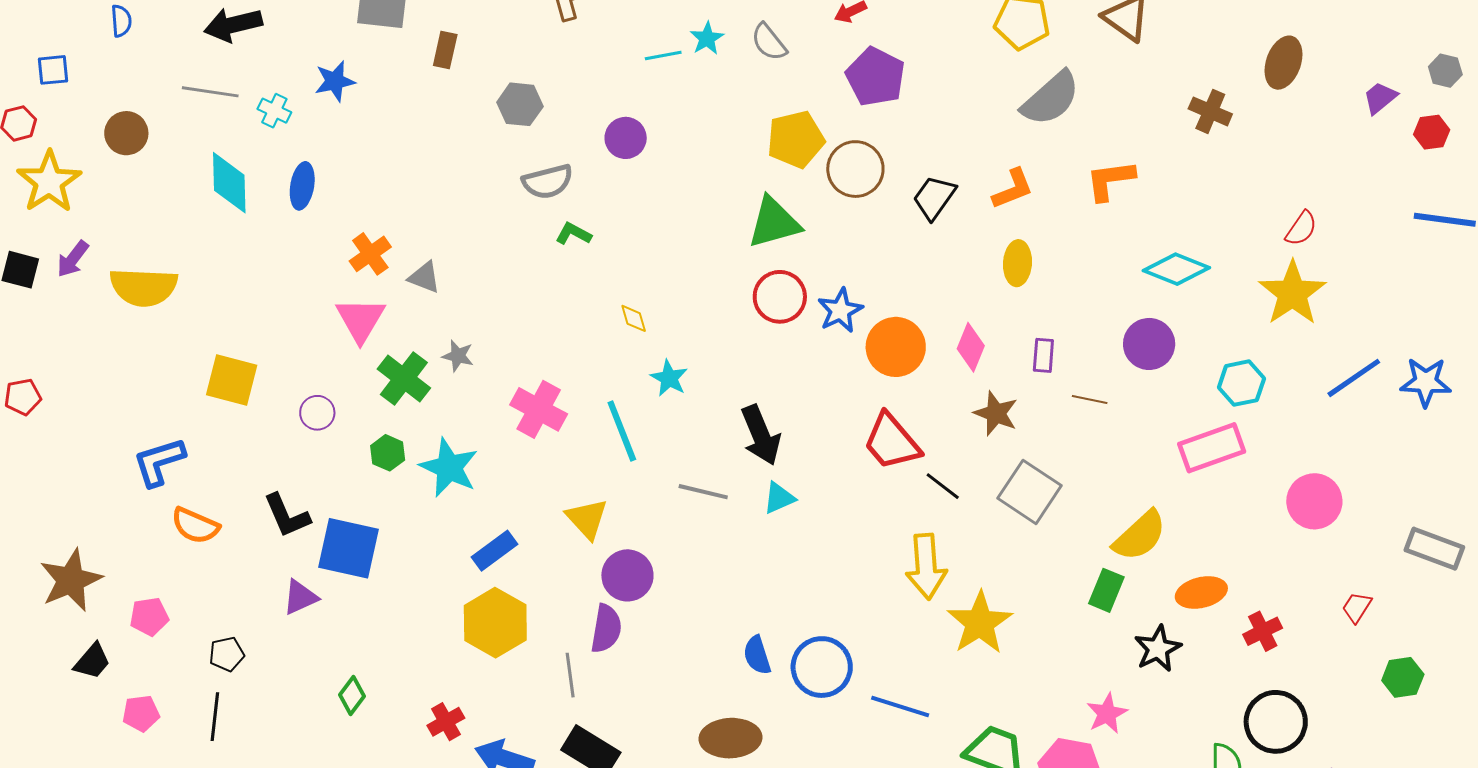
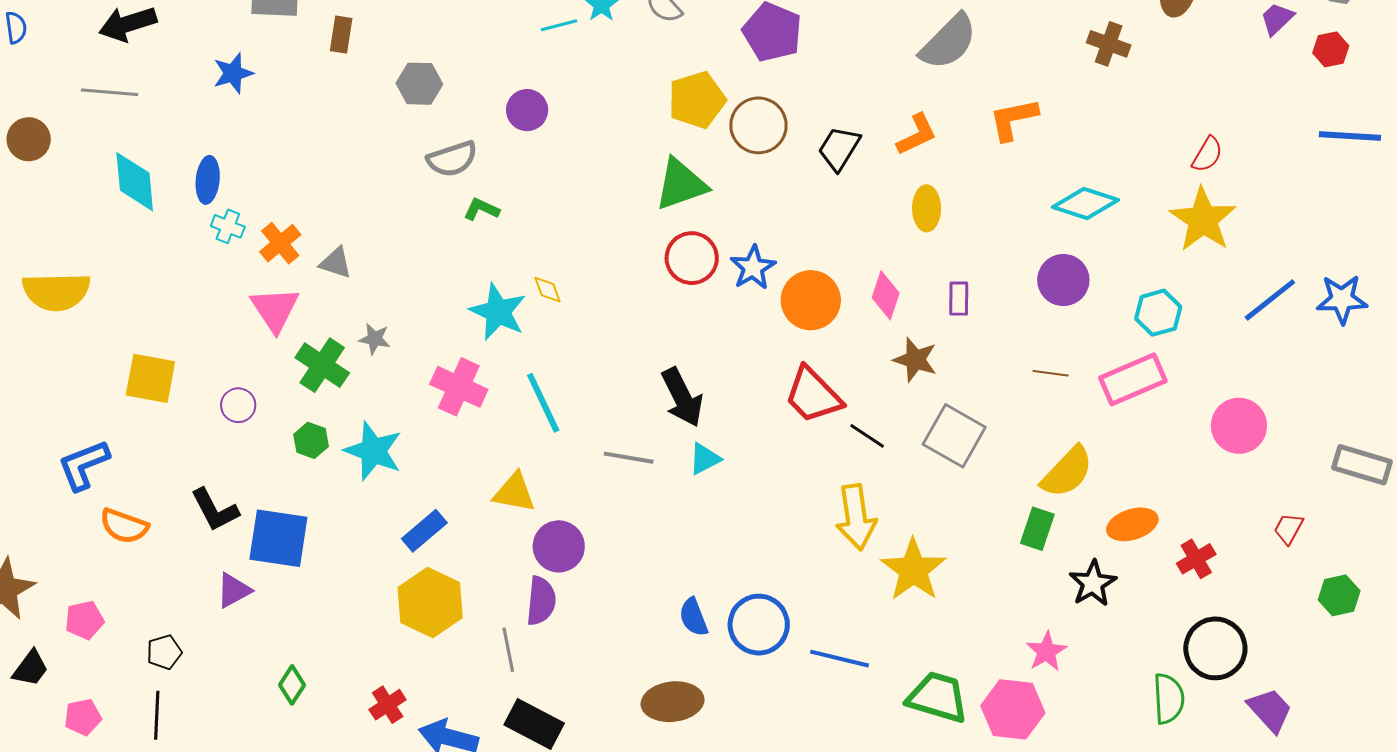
cyan cross: (274, 111) -> (228, 226), moved
cyan star: (669, 378) -> (498, 312), moved, size x1.5
brown line: (1090, 399) -> (1051, 373), moved
yellow triangle: (587, 519) -> (514, 492), turned -33

